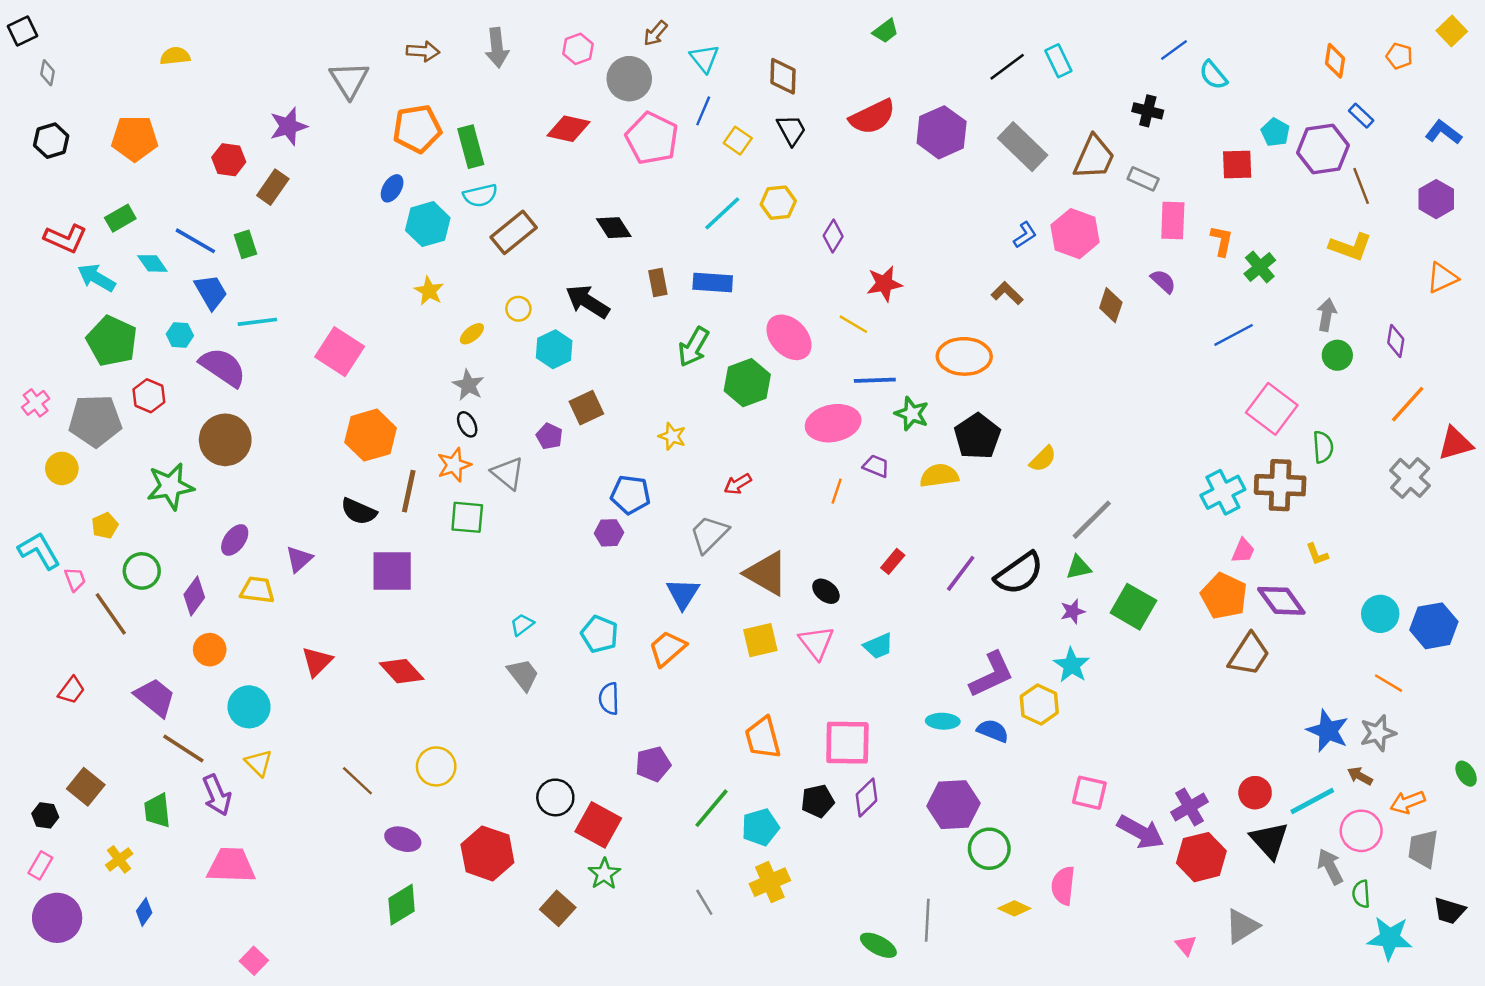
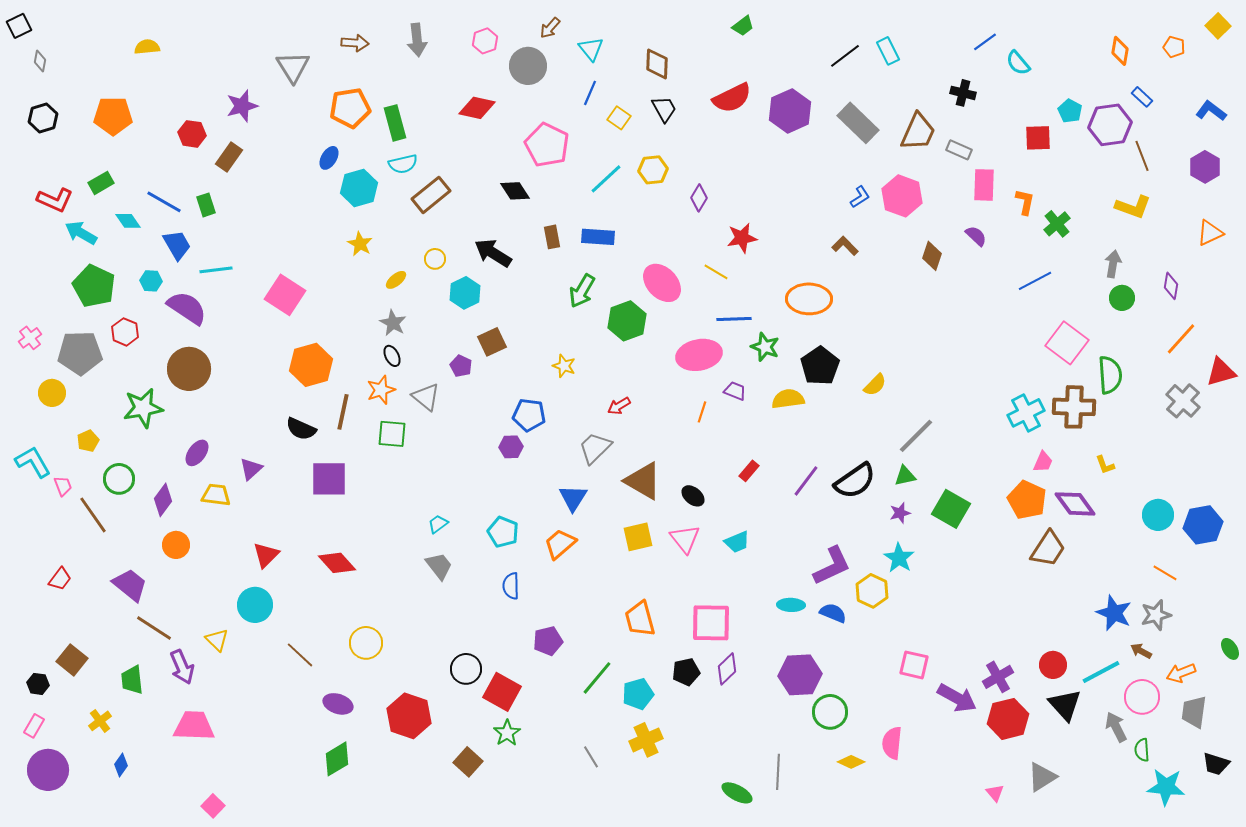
pink pentagon: (652, 138) -> (547, 145), moved
green semicircle: (1323, 447) -> (1110, 375), size x1.4
cyan circle: (249, 707) -> (255, 605), moved

